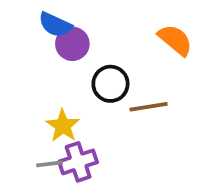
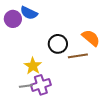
orange semicircle: (175, 40) -> (91, 38), moved
purple circle: (72, 44) -> (13, 19), moved

